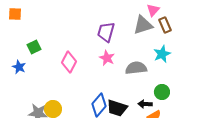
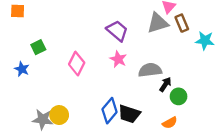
purple trapezoid: (106, 32) -> (117, 31), turned 115
cyan star: (162, 54) -> (205, 41), moved, turned 30
black arrow: (145, 104) -> (165, 84), moved, turned 120

